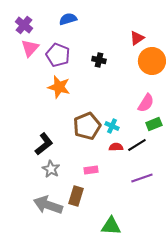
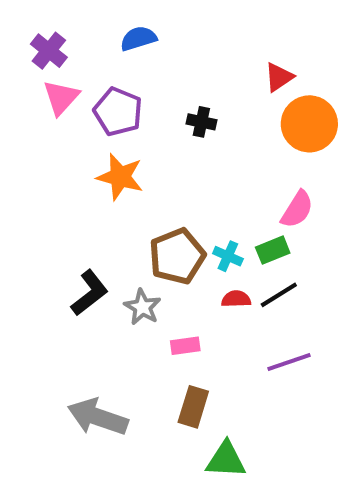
green rectangle: (154, 124) -> (273, 250), moved
gray star: (51, 169) -> (142, 307), moved
brown rectangle: (76, 196) -> (193, 407), moved

